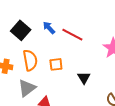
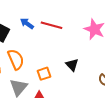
orange square: (56, 64) -> (44, 74), moved

